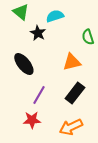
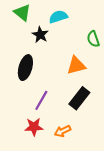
black ellipse: (24, 64) -> (25, 68), turned 55
orange arrow: (71, 127) -> (62, 131), moved, size x0.7

